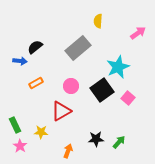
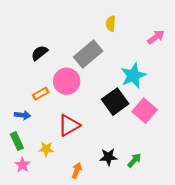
blue arrow: (20, 61) -> (23, 115), moved
pink circle: (71, 86) -> (67, 81), moved, size x1.5
pink square: (128, 98) -> (145, 111), size x1.5

